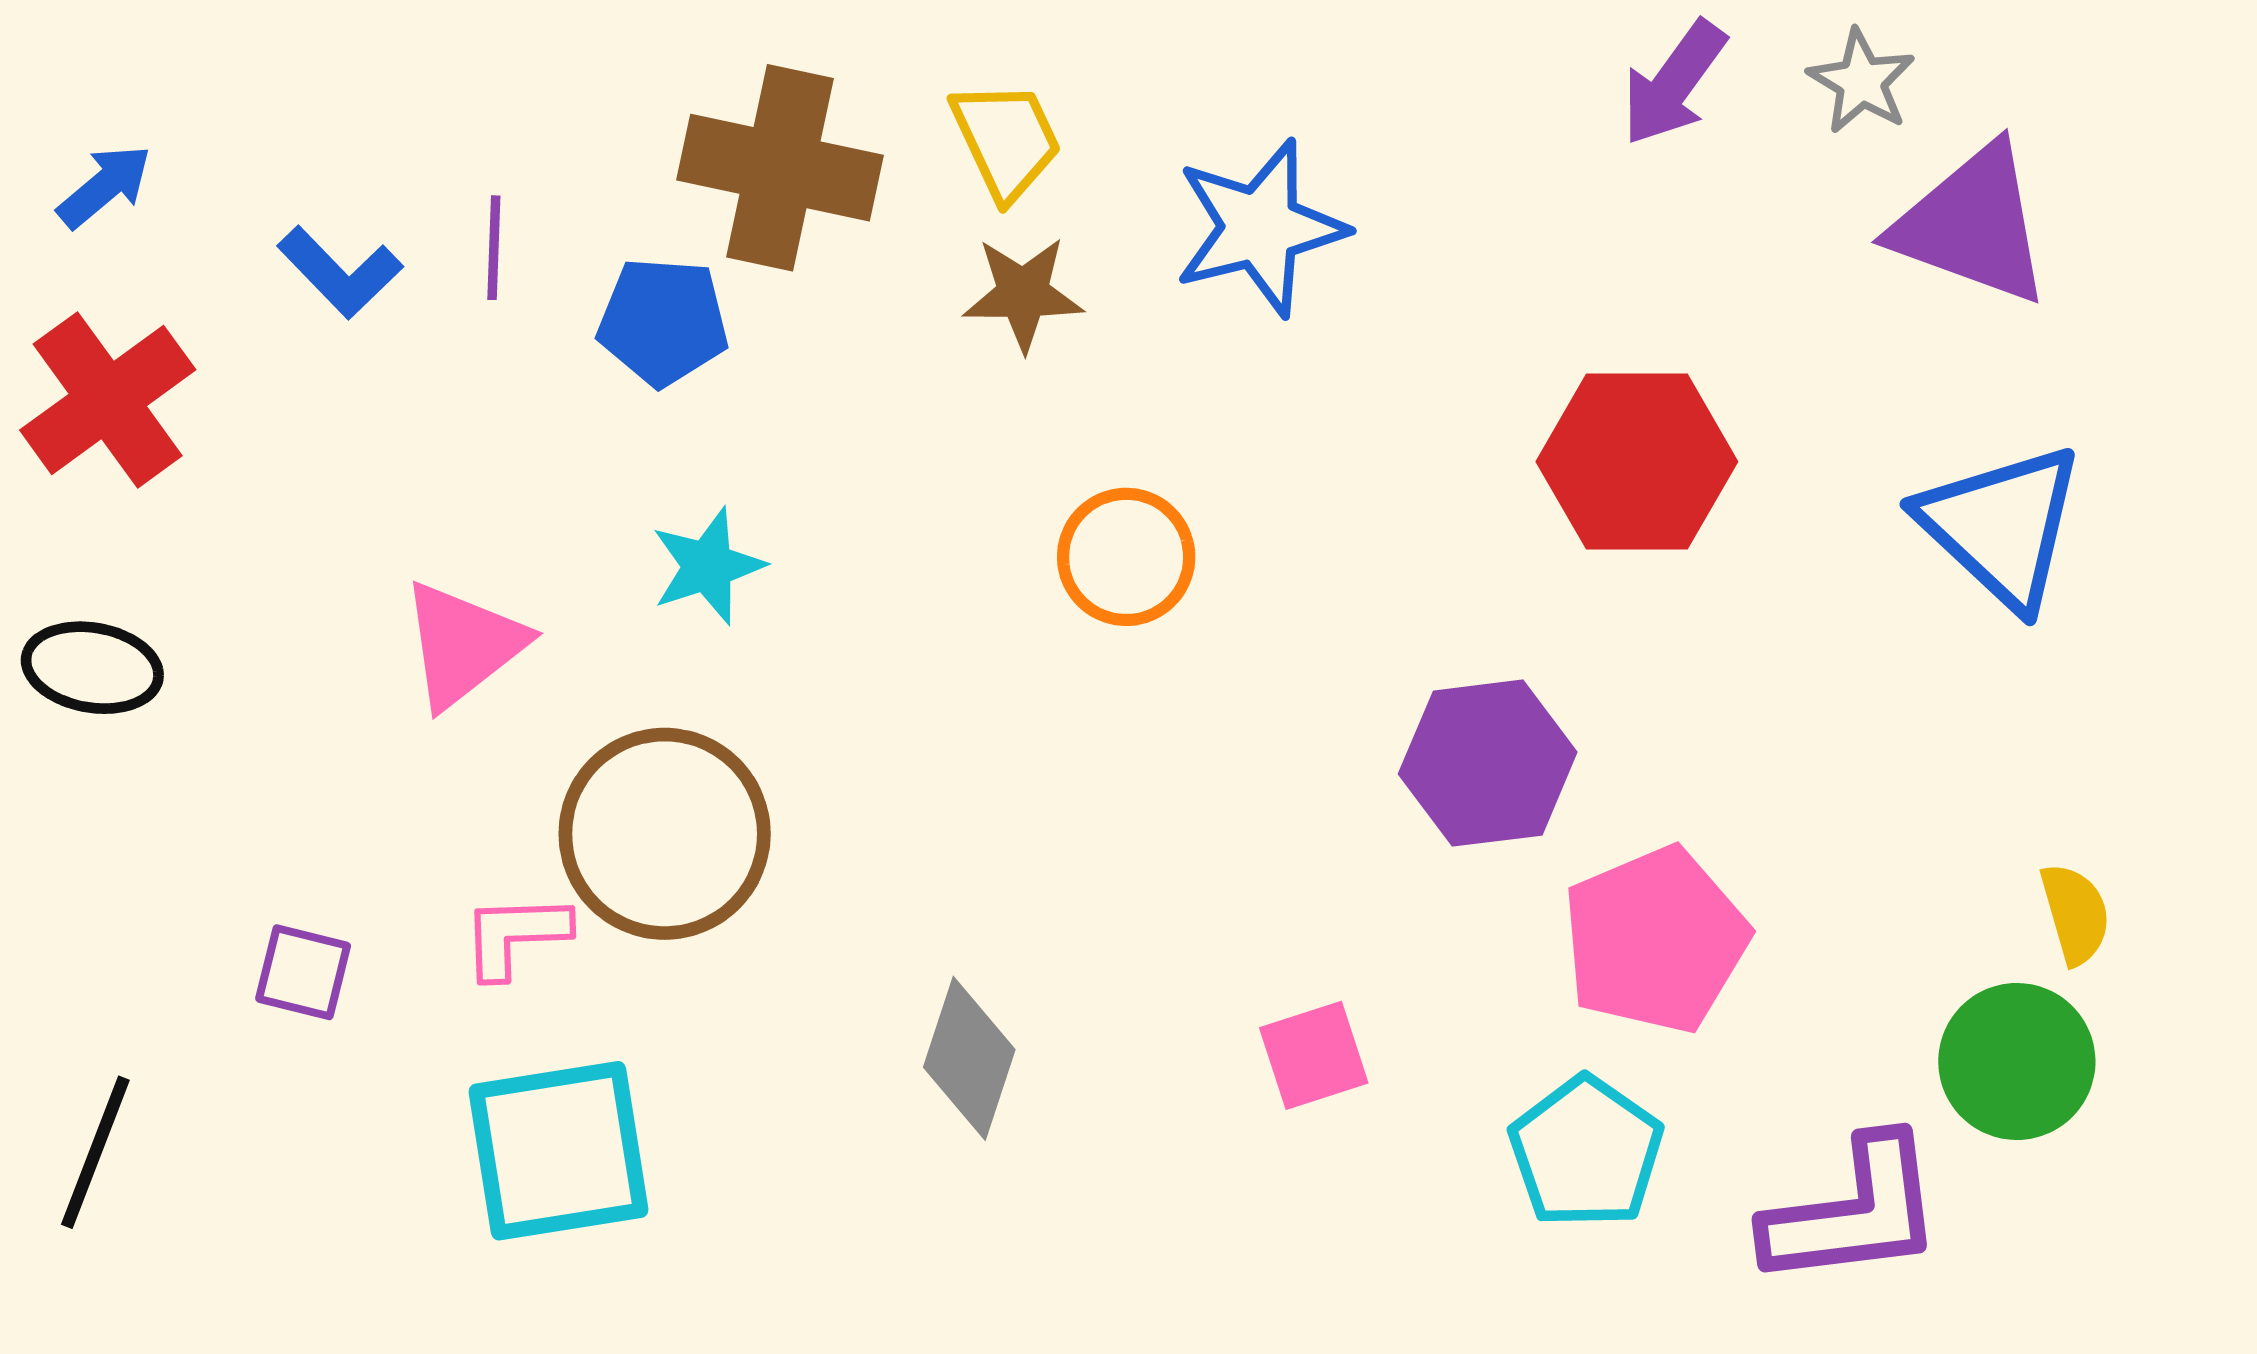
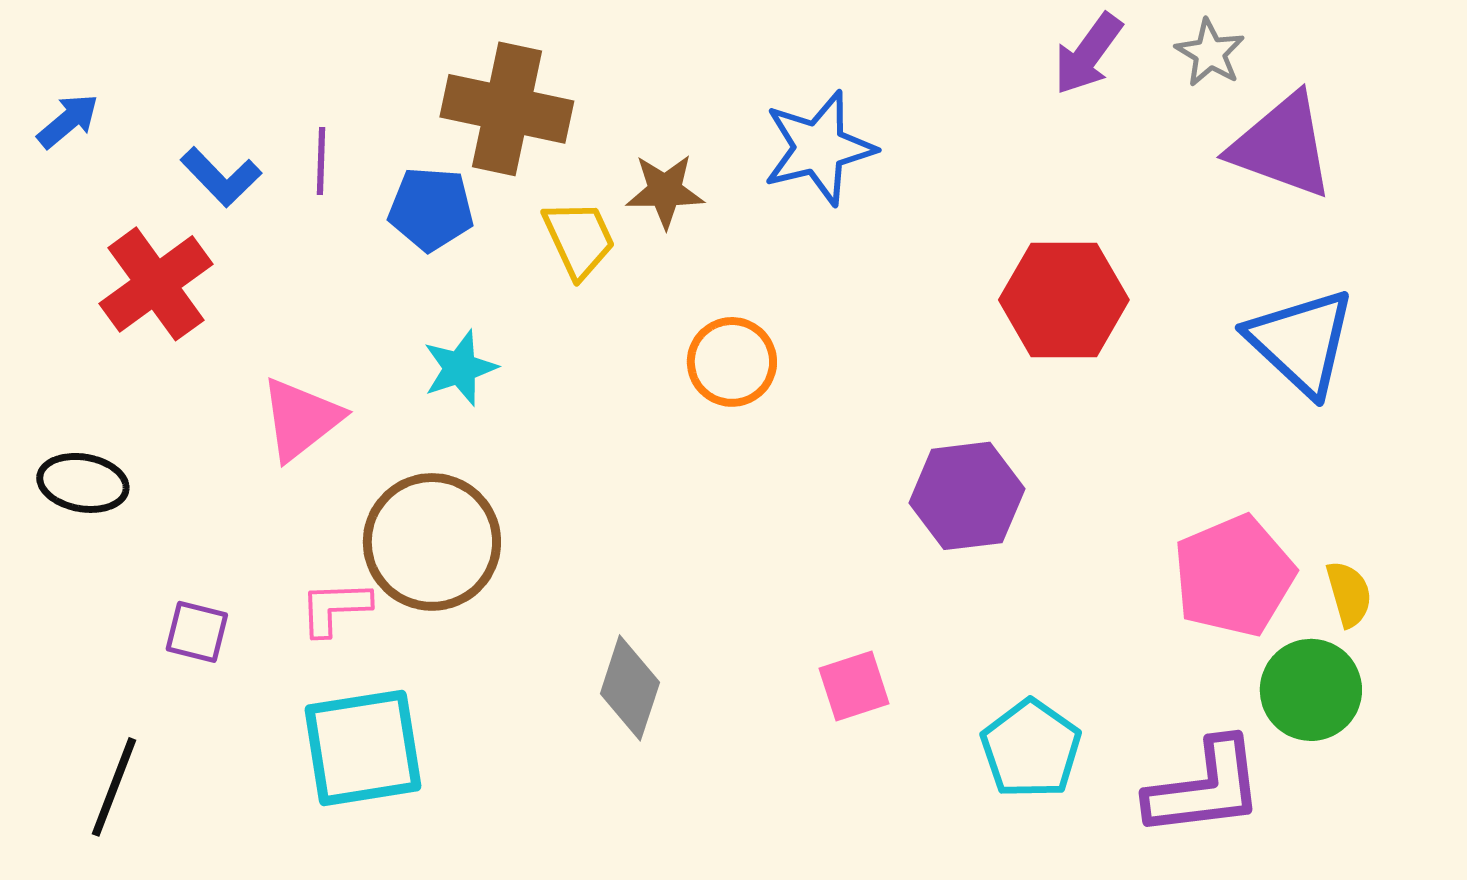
yellow trapezoid: (1006, 140) -> (579, 239), moved
red cross: (108, 400) -> (156, 284), moved
black ellipse: (92, 668) -> (83, 483), moved
pink pentagon: (1655, 940) -> (1234, 576), moved
black line: (95, 1152) -> (114, 787), moved

